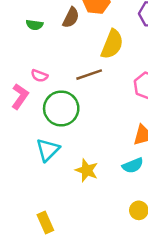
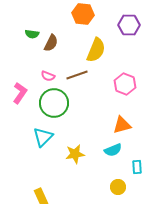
brown semicircle: (71, 18) -> (51, 43), moved
pink semicircle: (39, 76) -> (48, 76), moved
yellow star: (87, 170) -> (75, 154), turned -30

